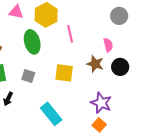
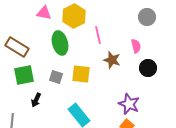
brown star: (95, 64) -> (112, 60), moved
yellow square: (64, 73) -> (81, 74), moved

